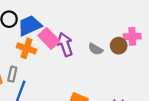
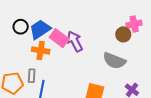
gray semicircle: (96, 49) -> (114, 61), moved, size x1.6

